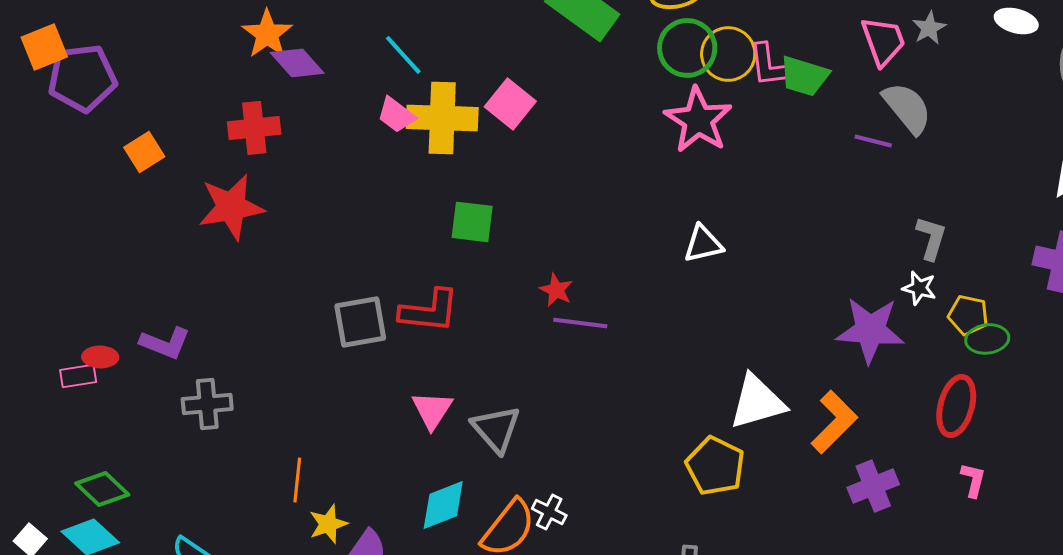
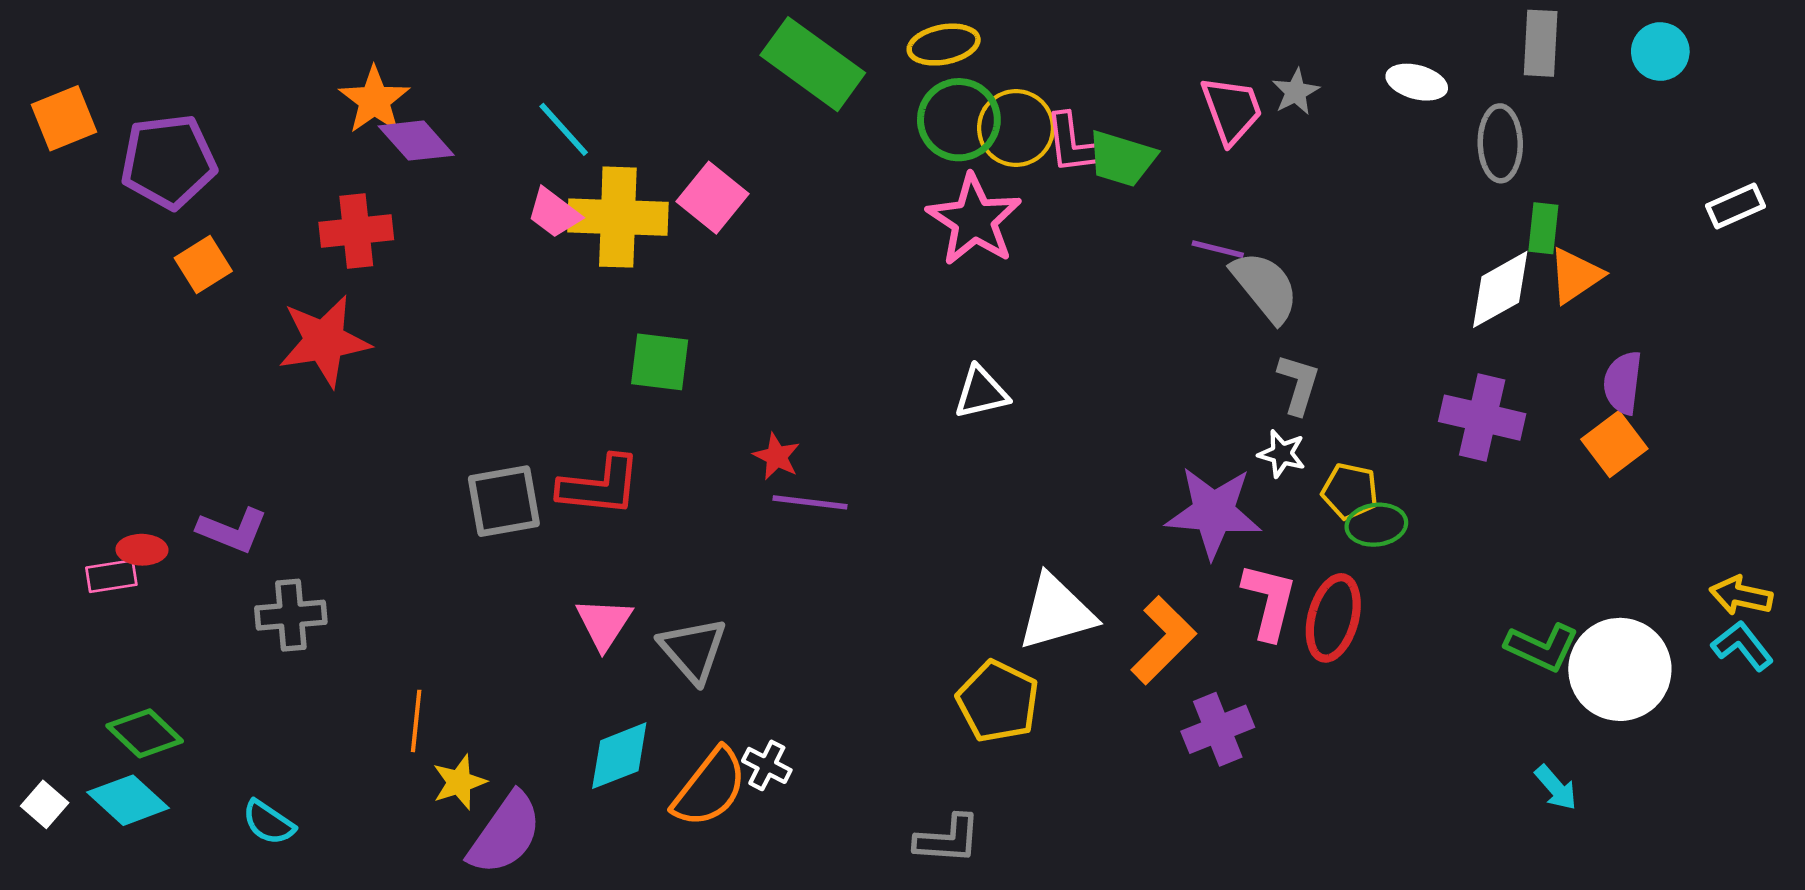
purple pentagon: (82, 78) -> (168, 161), moved
gray semicircle: (907, 108) -> (1265, 287), moved
pink L-shape: (973, 480) -> (1269, 601), moved, size x1.6

